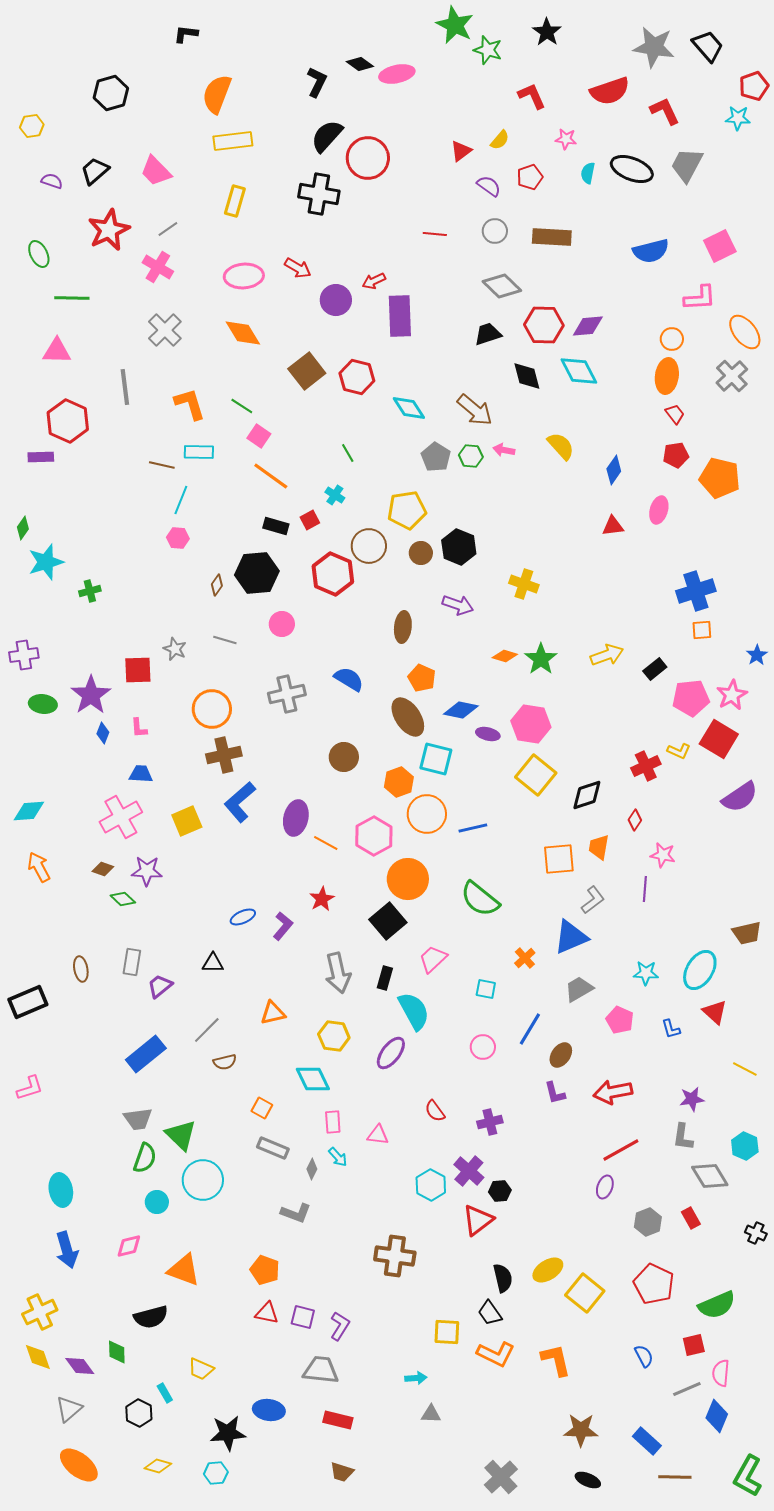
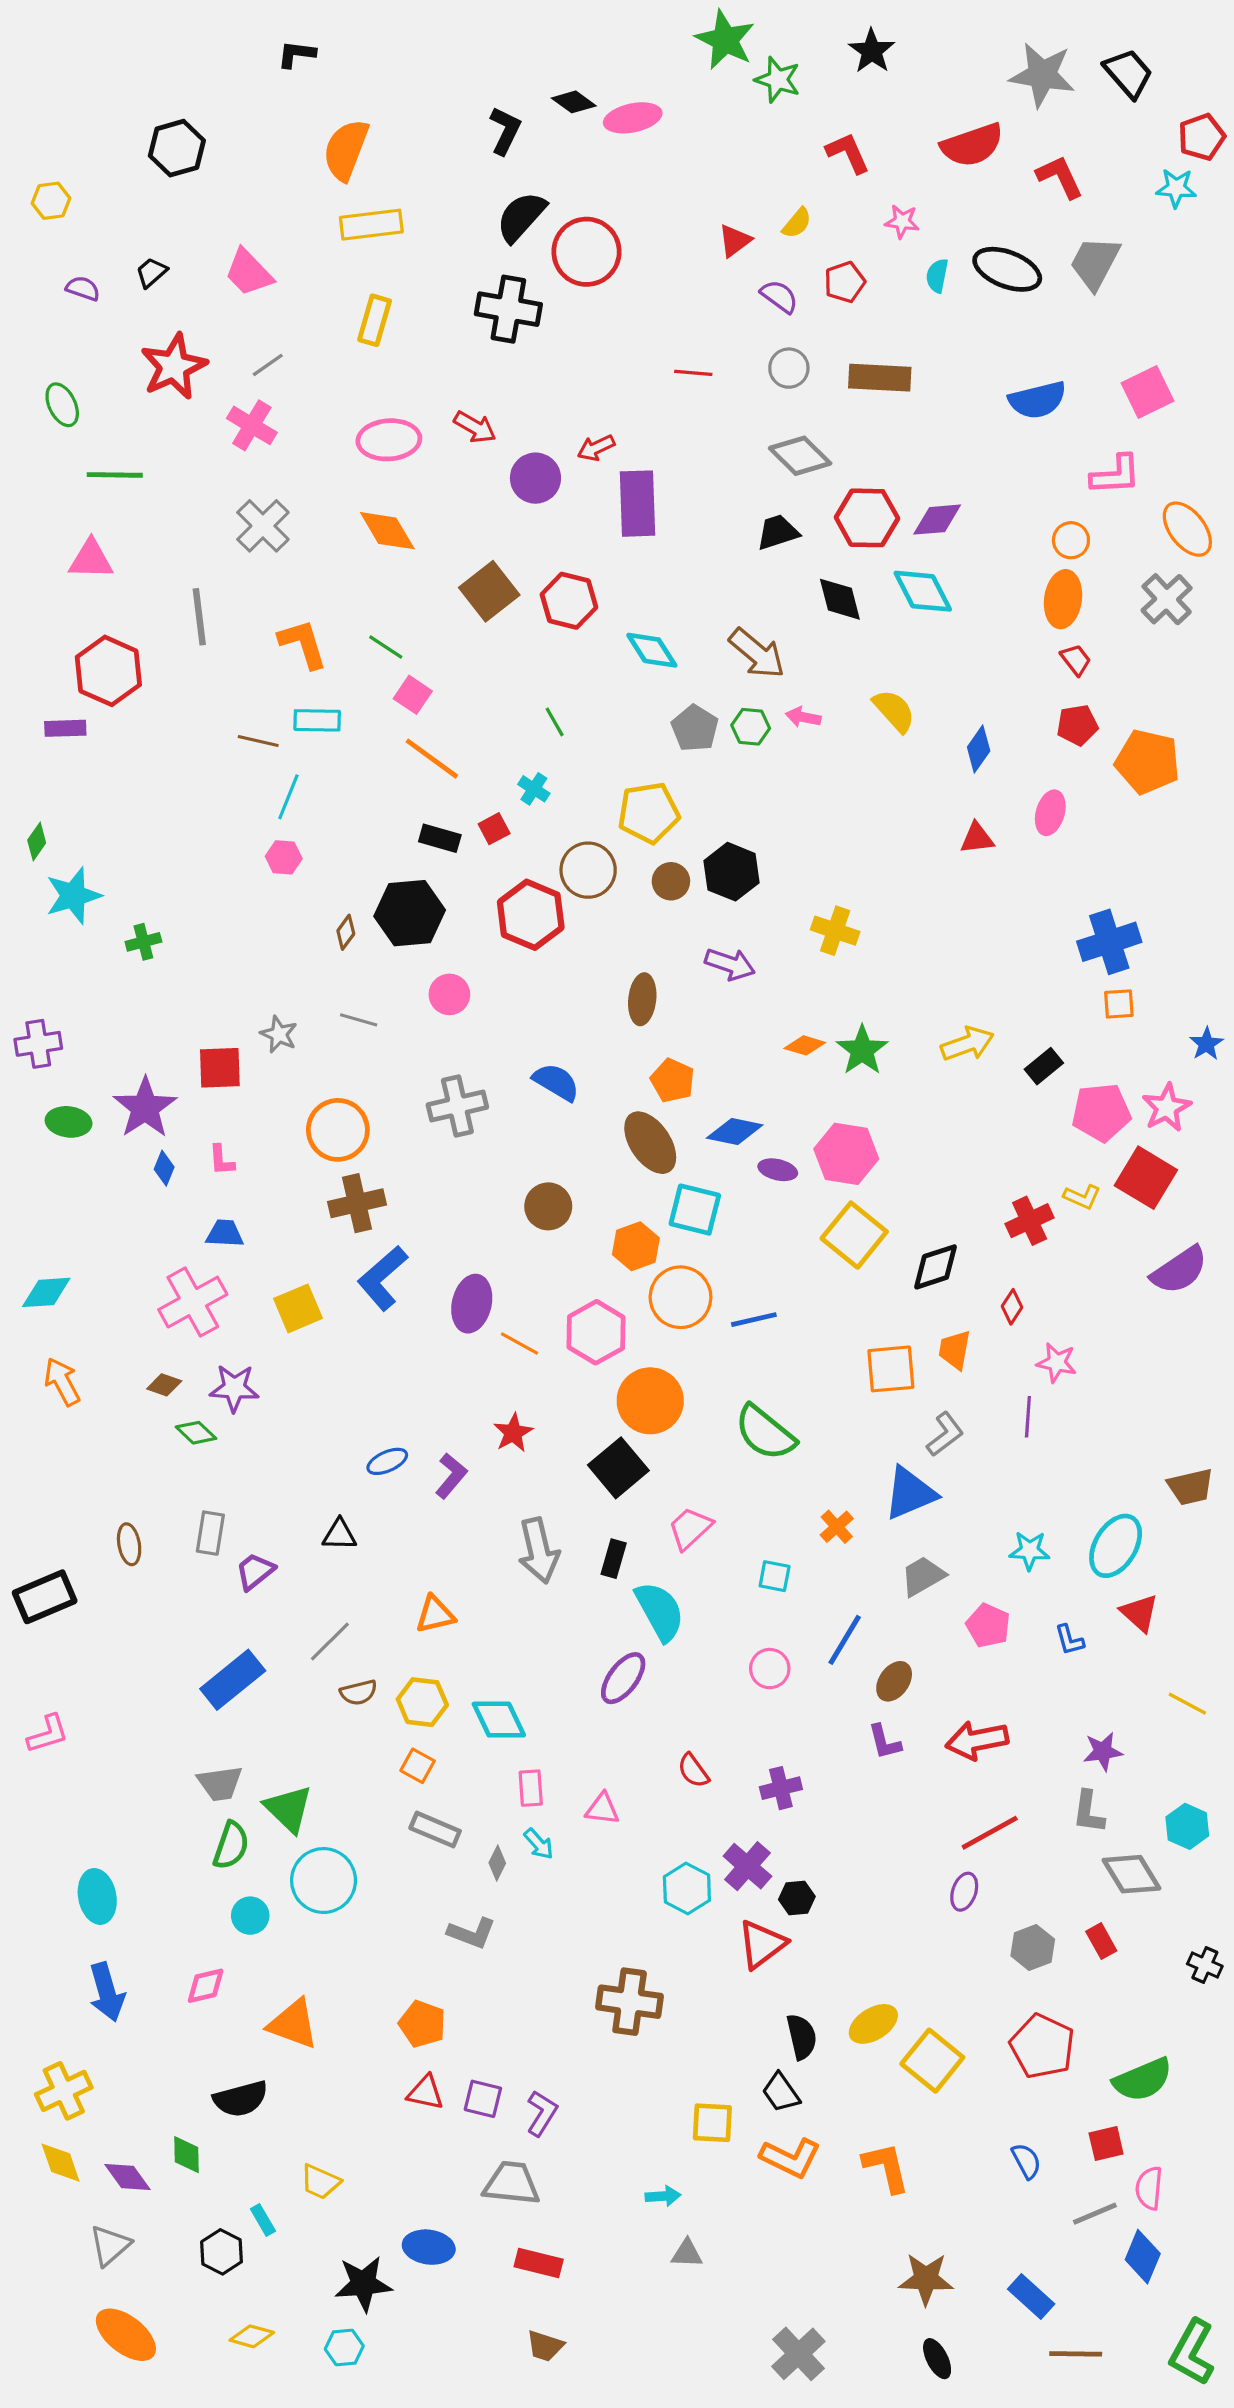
black trapezoid: (95, 171) -> (151, 272), size x0.7
yellow hexagon: (334, 1036) -> (422, 1702), moved
black ellipse: (588, 1480) -> (937, 2359), turned 40

